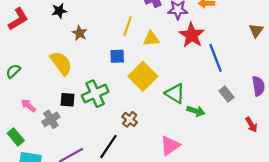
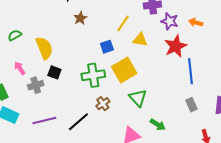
blue square: (117, 56) -> (107, 47), turned -32
yellow semicircle: (61, 63) -> (44, 48), moved
green triangle: (175, 93) -> (138, 98), moved
green cross: (95, 94) -> (93, 75), moved
green arrow: (196, 111) -> (158, 125), moved

